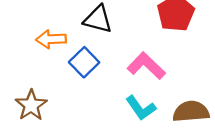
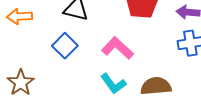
orange arrow: (51, 39) -> (20, 16), moved

